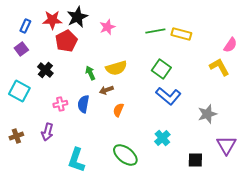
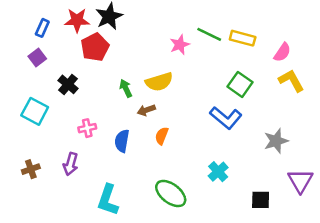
pink star: (107, 27) -> (180, 45), moved
green line: (155, 31) -> (209, 34), turned 36
pink semicircle: (230, 45) -> (282, 52), moved
green square: (161, 69) -> (240, 84), moved
blue semicircle: (83, 104) -> (122, 141), moved

